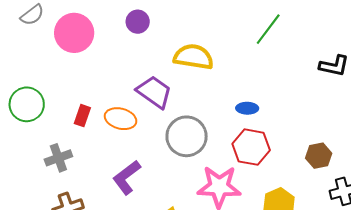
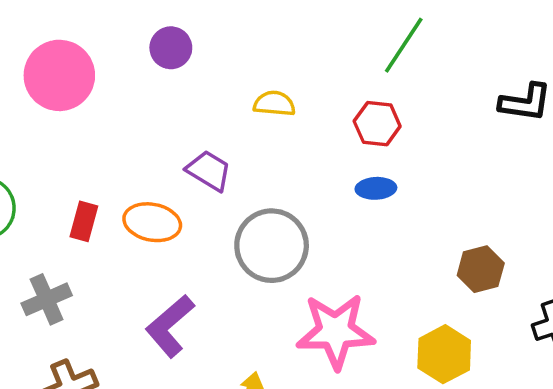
yellow semicircle: (193, 57) -> (274, 104), size x0.6
purple trapezoid: (154, 92) -> (209, 171), size x0.7
red hexagon: (251, 147) -> (377, 124), moved, size x0.7
brown hexagon: (319, 156) -> (481, 269), moved

